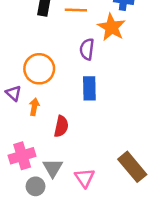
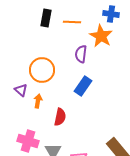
blue rectangle: (89, 88) -> (83, 86), turned 36
pink cross: (22, 156) -> (28, 141), turned 35

